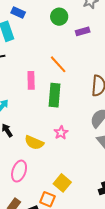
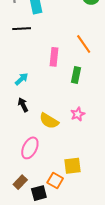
green rectangle: (54, 95) -> (76, 75), size x0.7
yellow square: (62, 183) -> (72, 166), turned 36

